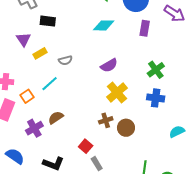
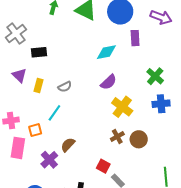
cyan diamond: (104, 25) -> (106, 52), moved
yellow rectangle: (40, 53) -> (38, 85), turned -32
orange square: (27, 96) -> (35, 130), turned 32

